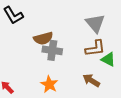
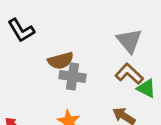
brown L-shape: (95, 48) -> (129, 74), turned -130

